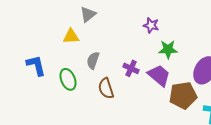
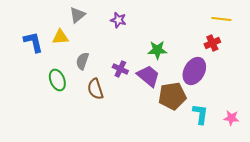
purple star: (151, 25) -> (118, 20), moved
blue L-shape: (36, 65) -> (33, 42), moved

